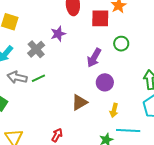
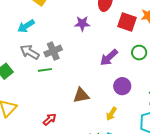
gray cross: (36, 49) -> (53, 51), moved
green line: (38, 78) -> (45, 70), moved
purple circle: (105, 82) -> (122, 86), moved

